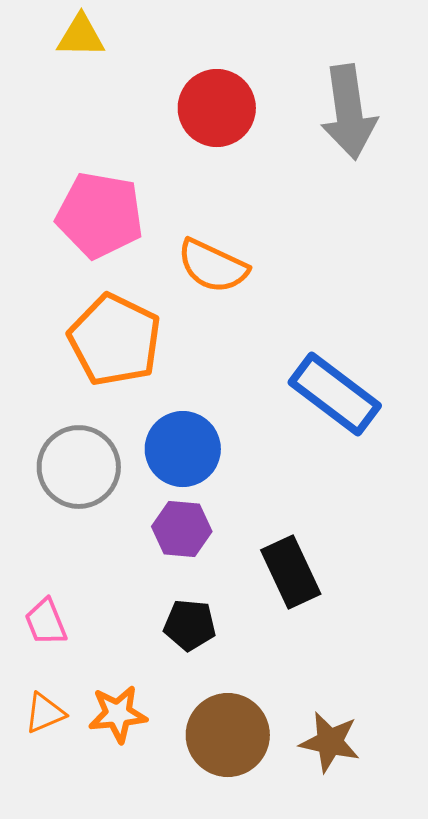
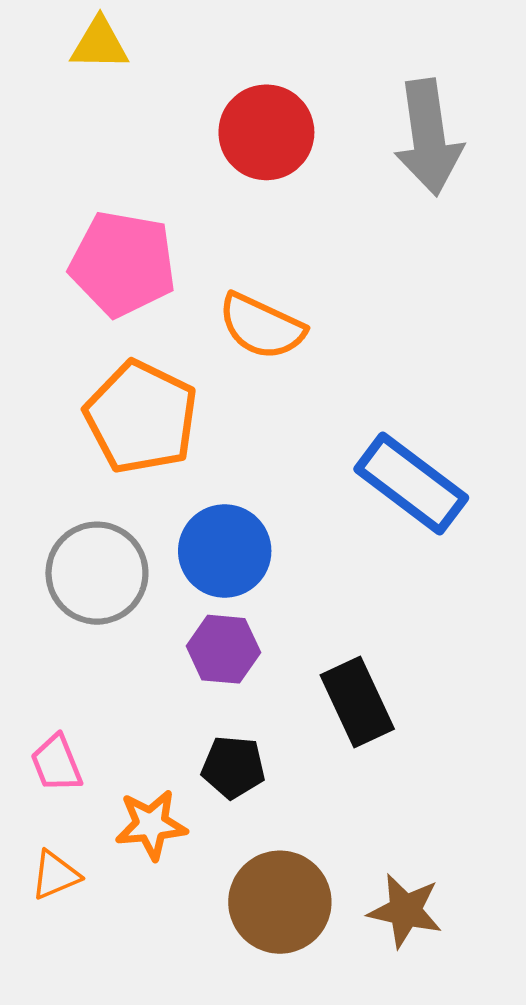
orange star: (118, 714) -> (151, 825), moved

